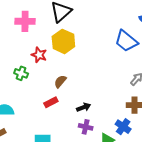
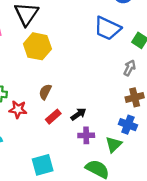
red star: (39, 55) -> (18, 109), moved
red rectangle: (51, 102) -> (53, 117), moved

